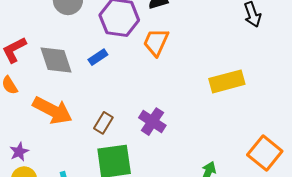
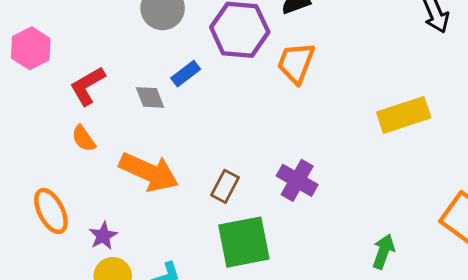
blue rectangle: (98, 57) -> (186, 74), moved
gray diamond: (56, 60) -> (150, 97), size x0.6

